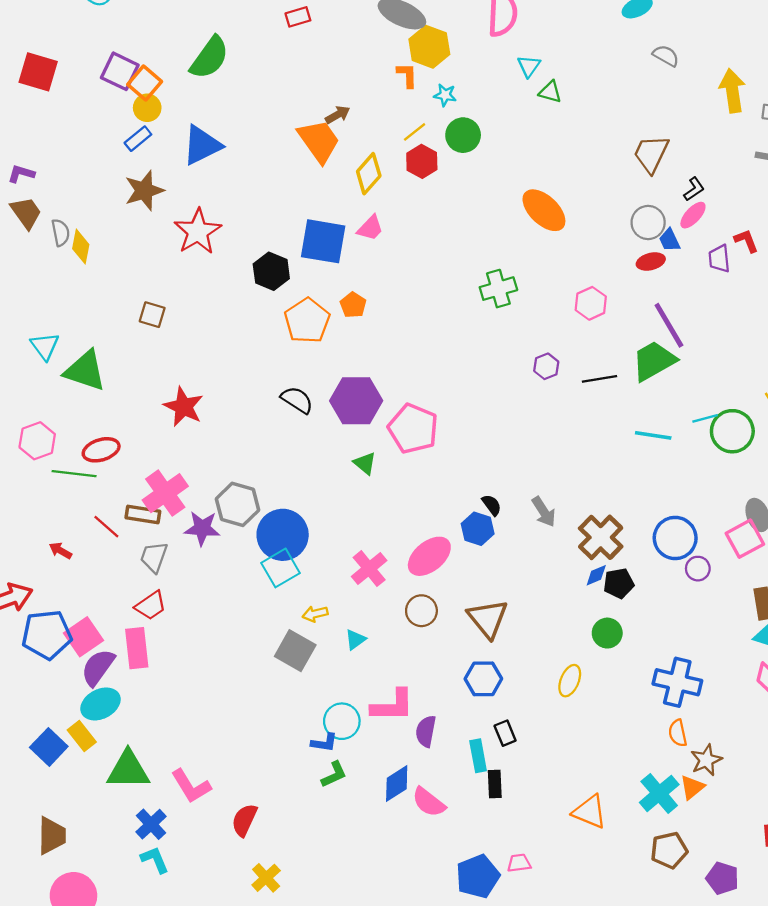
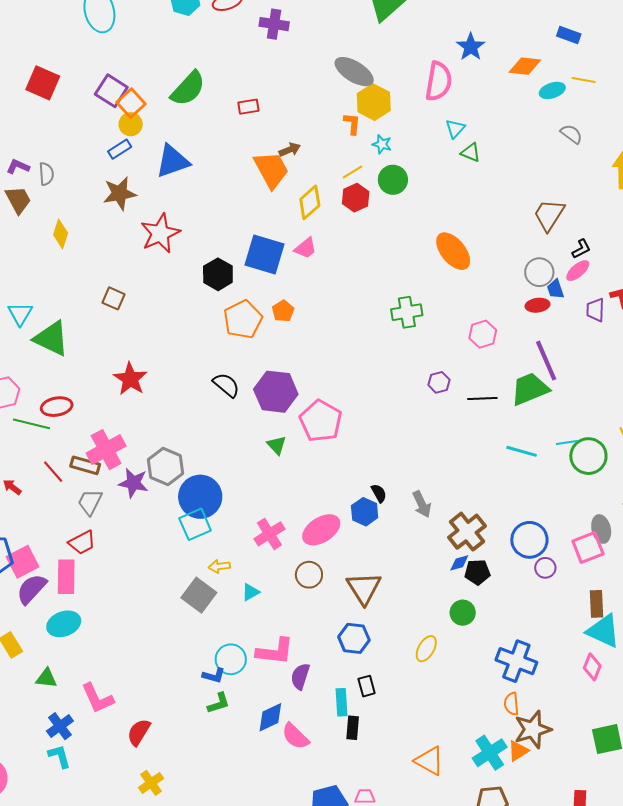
red rectangle: (298, 17) -> (248, 107), moved
gray semicircle: (61, 233) -> (46, 174), moved
cyan ellipse: (101, 704) -> (64, 624), moved
brown star: (706, 760) -> (533, 729), size x1.4
green triangle: (128, 770) -> (46, 678), size x0.6

